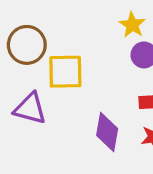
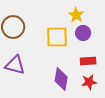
yellow square: (65, 72) -> (57, 37), moved

